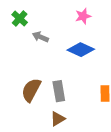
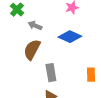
brown semicircle: (31, 90) -> (32, 50), moved

